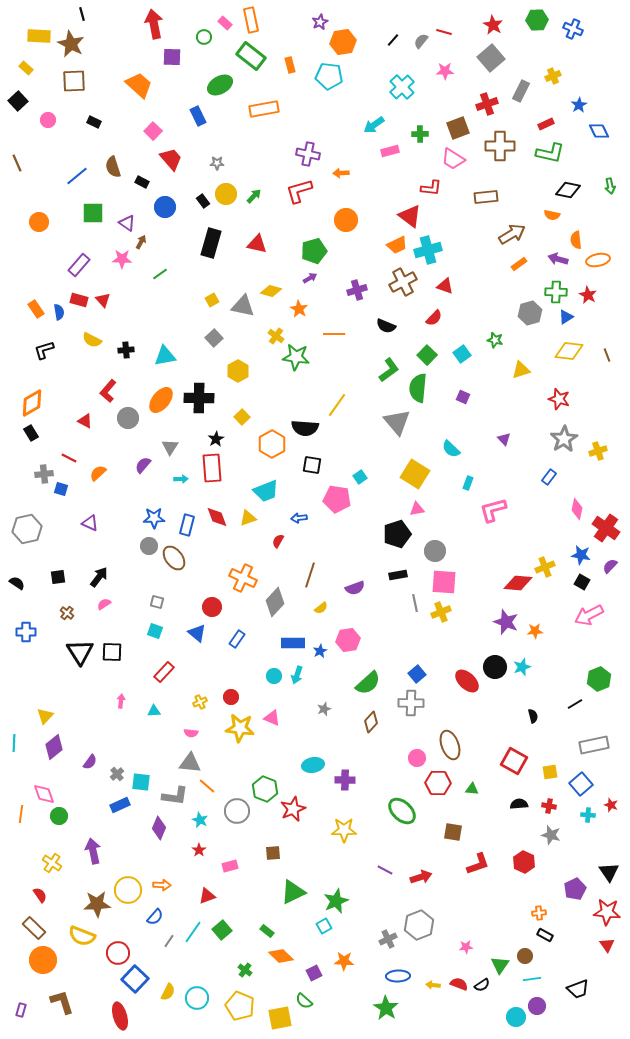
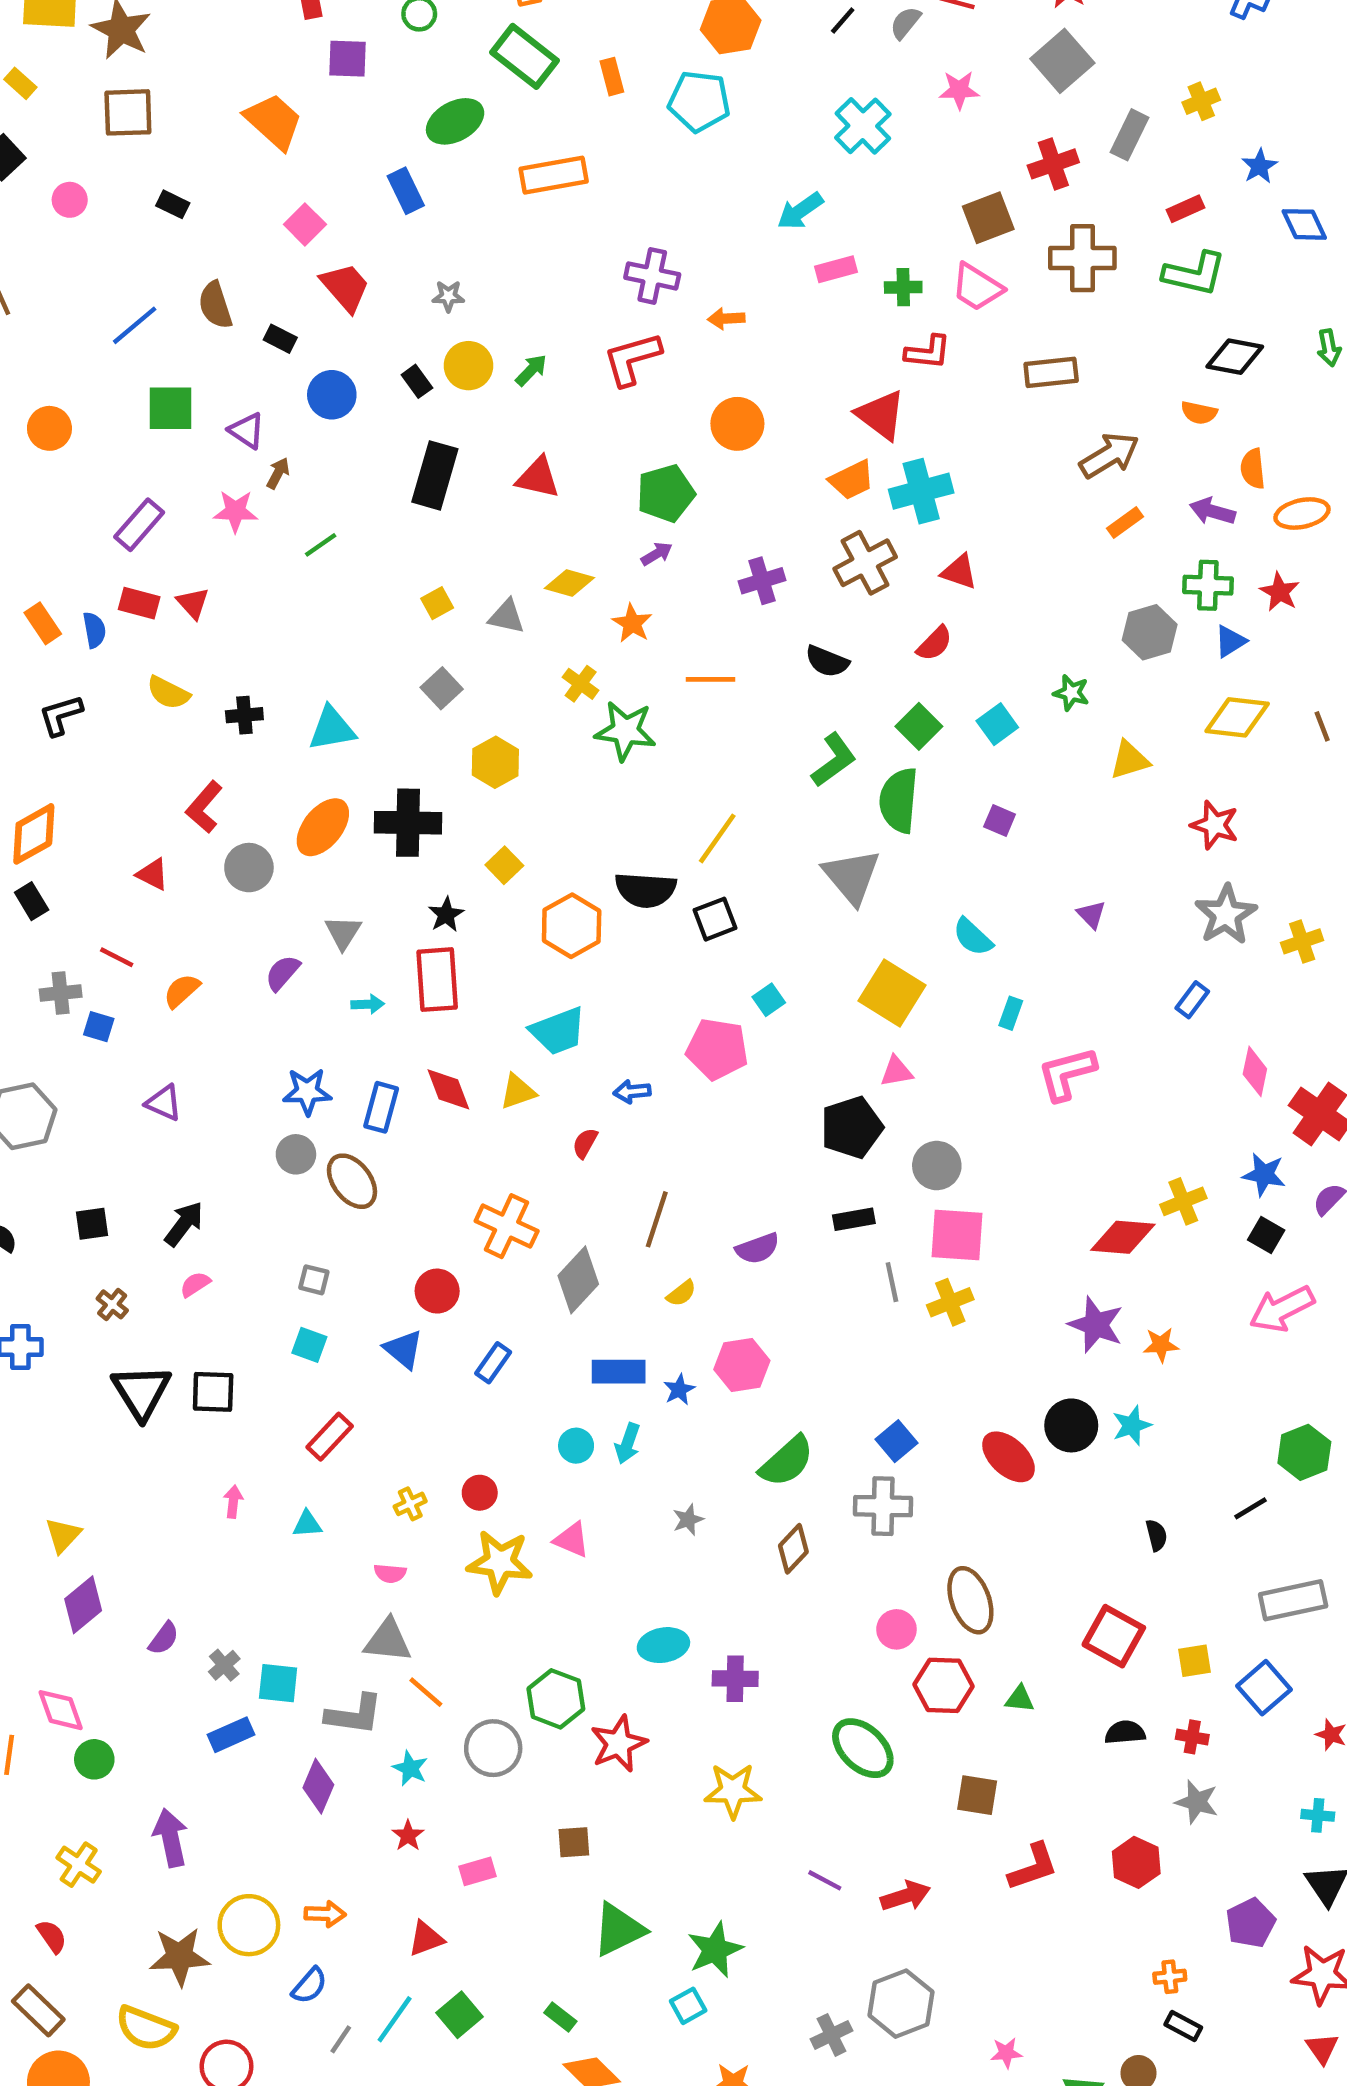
green cross: (420, 134) -> (903, 287), moved
gray triangle: (243, 306) -> (507, 617), size x0.7
black square: (312, 465) -> (715, 919), moved, turned -30
cyan cross: (588, 815) -> (1318, 1815), moved

